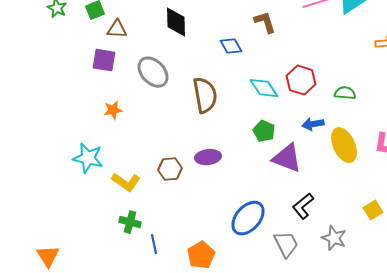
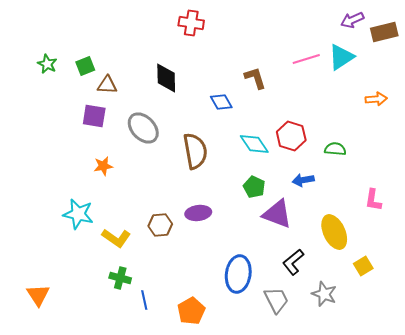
yellow ellipse: (344, 145) -> (334, 232), moved
blue ellipse: (248, 218) -> (238, 274), turned -33
orange triangle: (48, 256) -> (38, 295), moved

